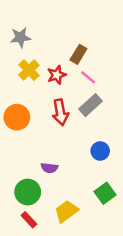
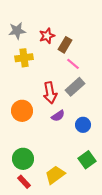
yellow cross: (29, 70) -> (24, 58), turned 36
red star: (57, 75) -> (47, 36), moved
orange circle: (17, 117) -> (22, 111), moved
purple semicircle: (49, 168) -> (58, 116), moved, turned -40

